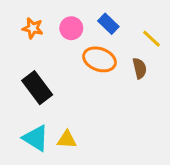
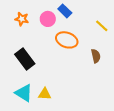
blue rectangle: (108, 24) -> (65, 11), moved
brown semicircle: (140, 68) -> (96, 56), moved

